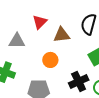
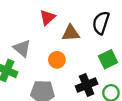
gray triangle: (17, 41) -> (22, 48), moved, turned 36

